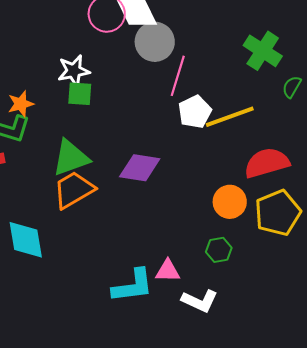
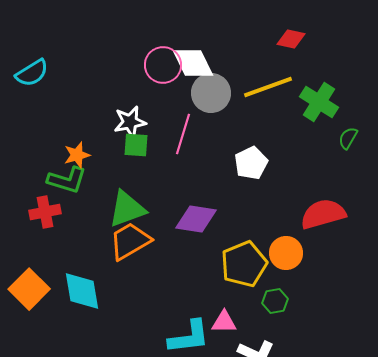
pink line: (178, 76) -> (183, 134), moved
yellow line: (230, 117) -> (268, 87), moved
yellow pentagon: (278, 213) -> (244, 264), moved

